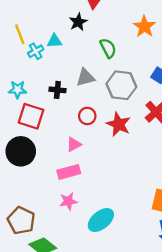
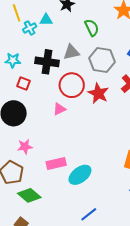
black cross: (57, 90) -> (47, 62), size x1.6
red square: (31, 116) -> (23, 84), size x0.6
red circle: (87, 116) -> (72, 85), size x1.6
pink rectangle: (69, 172) -> (56, 163), moved
pink star: (68, 201) -> (25, 147), moved

